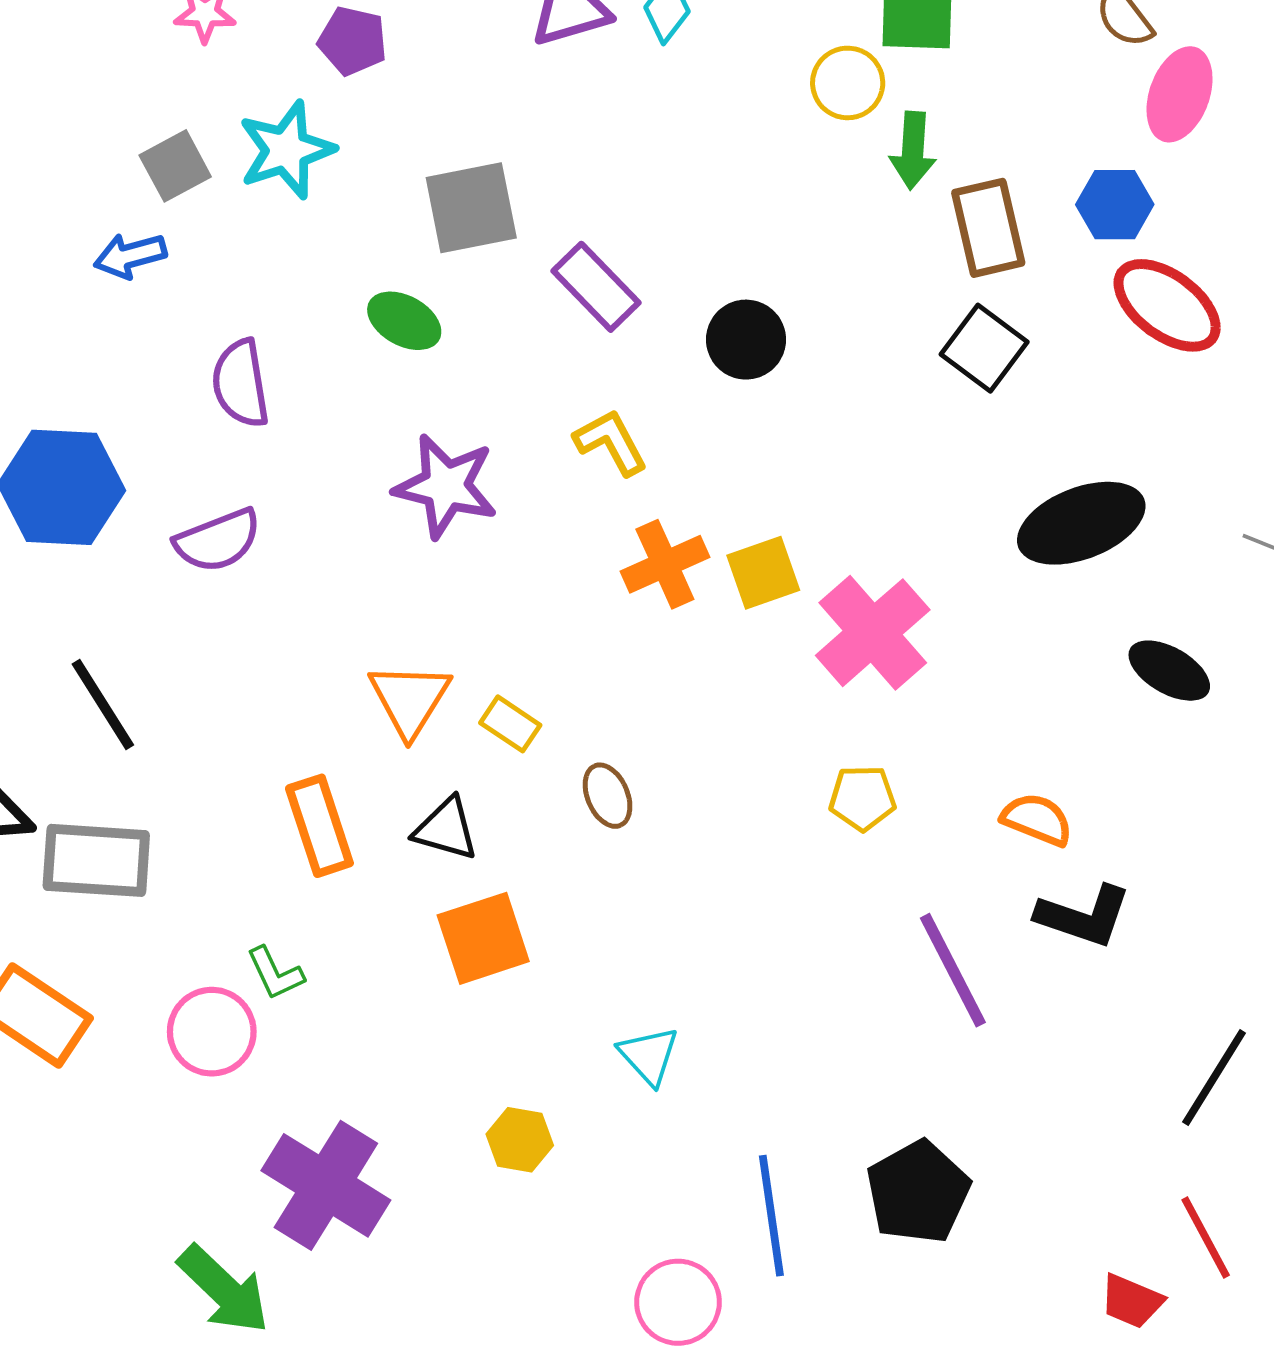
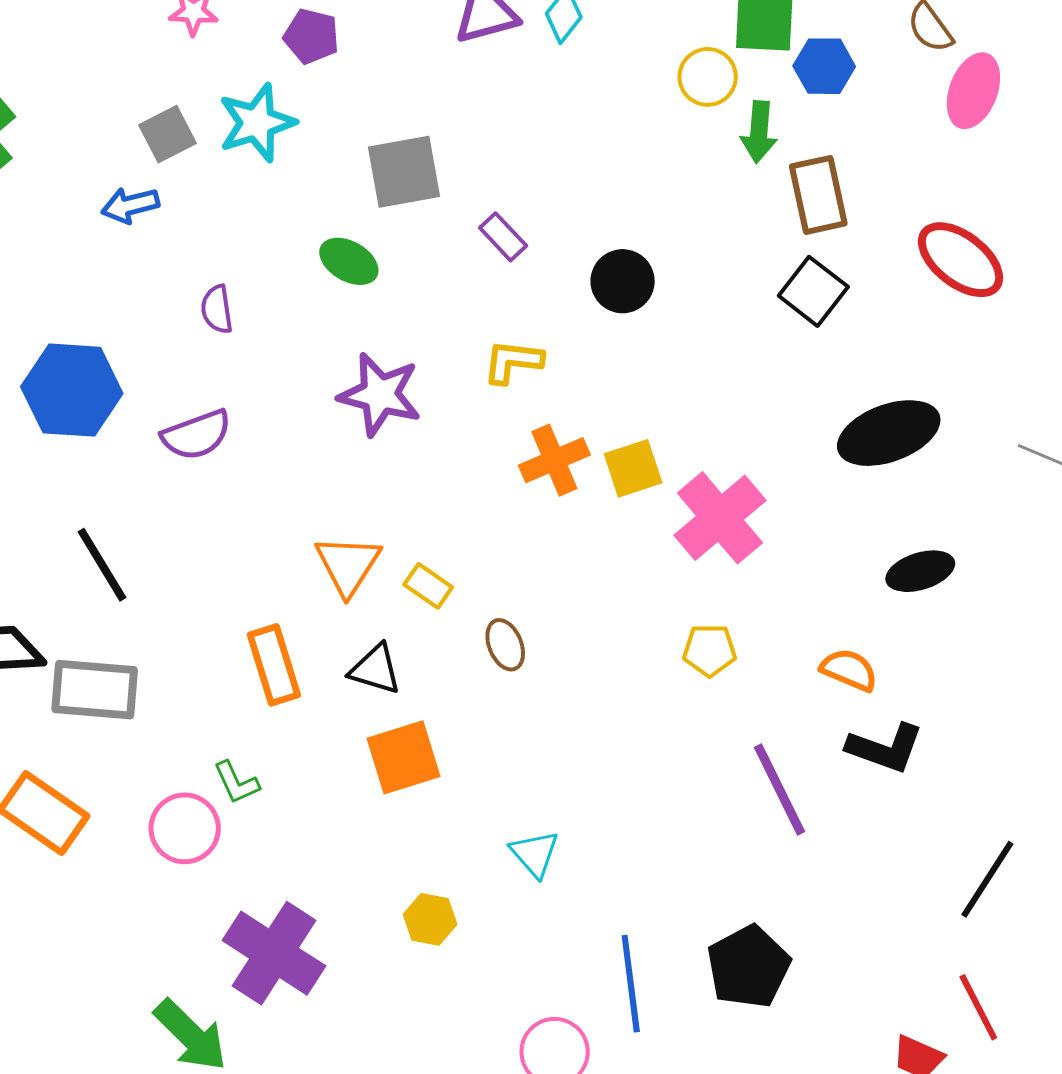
blue hexagon: (1115, 205) -> (824, 66), moved
purple rectangle: (596, 287) -> (503, 237), size x0.7
purple semicircle: (241, 383) -> (217, 309), size x0.7
yellow L-shape: (611, 442) -> (513, 362), turned -56
black ellipse: (1169, 671) -> (920, 571), moved, turned -48

